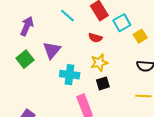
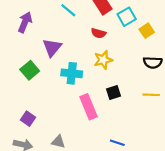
green square: (25, 59) -> (30, 70), moved
black square: (103, 83) -> (114, 93), moved

